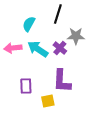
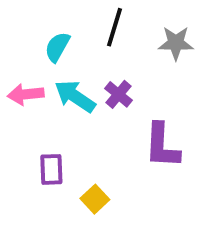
gray star: (76, 36) -> (176, 43), moved
purple L-shape: (62, 81) -> (162, 146), moved
yellow square: (48, 101) -> (95, 199), turned -32

